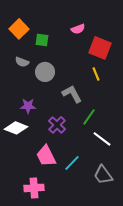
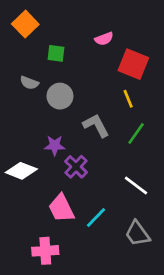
orange square: (19, 29) -> (25, 24), moved
purple star: (28, 106) -> (55, 145), moved
green line: (89, 117) -> (136, 133), moved

